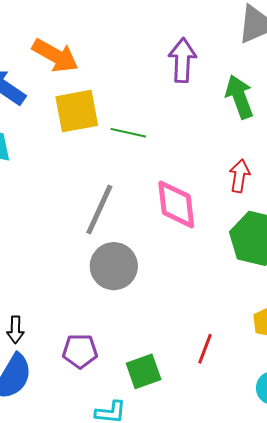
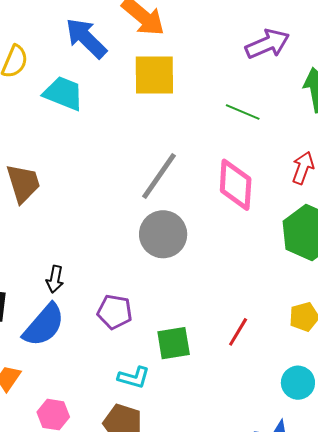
purple arrow: (182, 60) -> (267, 44), turned 54
green line: (128, 133) -> (243, 112), moved

